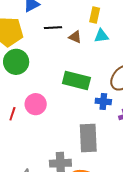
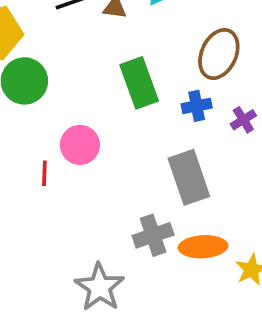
green rectangle: (76, 80) -> (139, 83), turned 72

